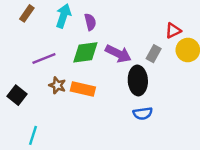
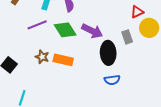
green diamond: (85, 52) -> (65, 30), turned 65
gray rectangle: (154, 54) -> (127, 37), moved, turned -48
purple line: (44, 59) -> (37, 25), moved

